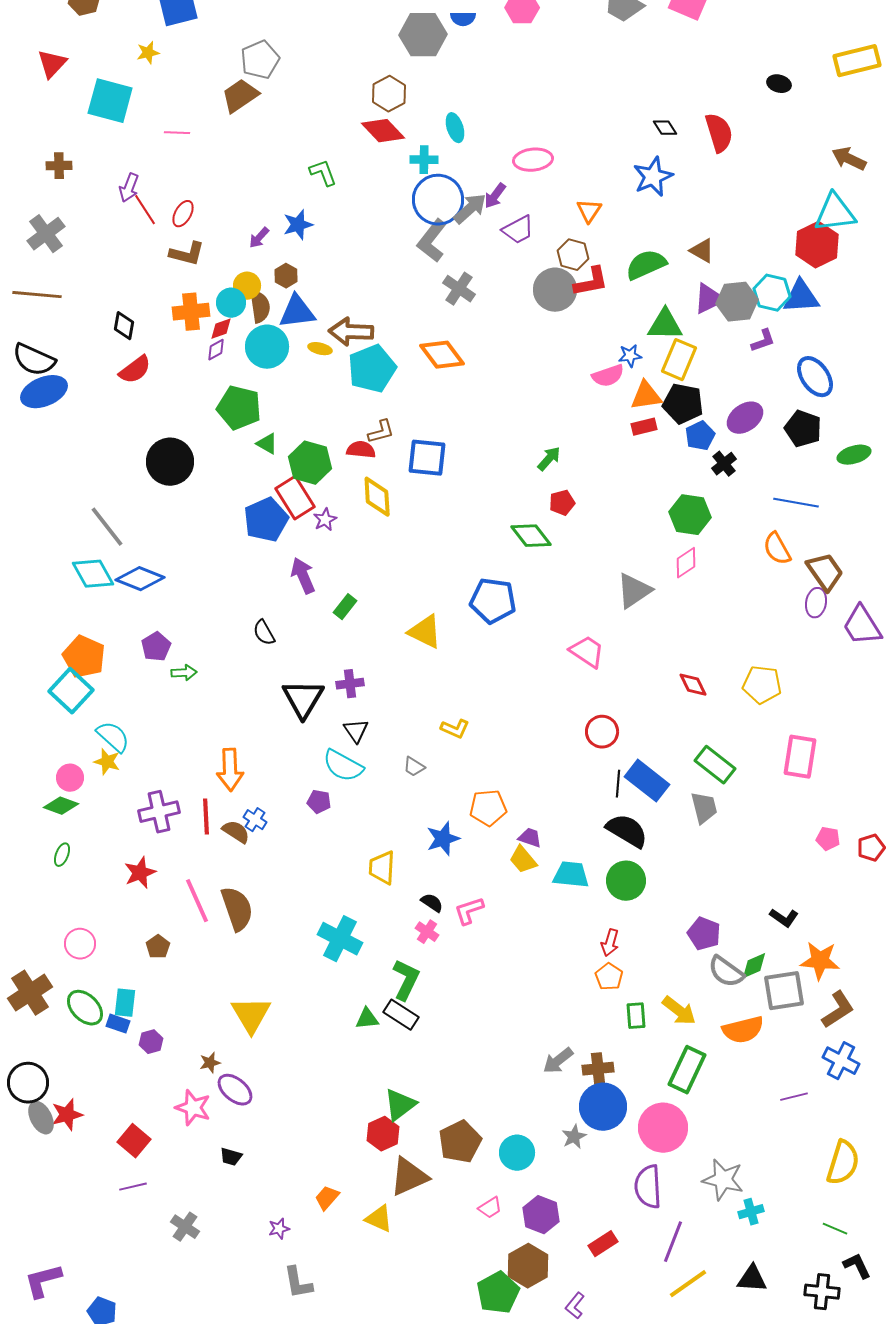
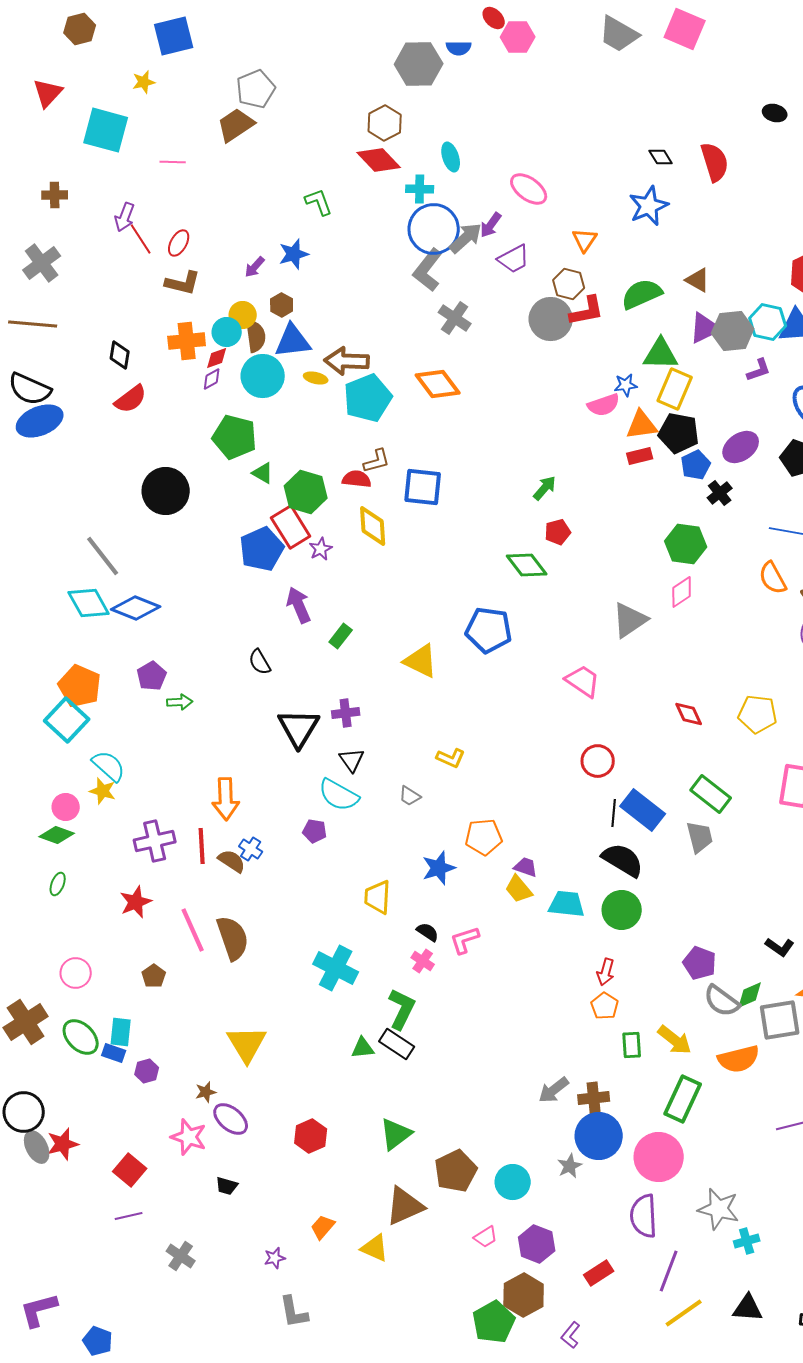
pink ellipse: (533, 160) -> (529, 189), turned 42
red hexagon: (383, 1134) -> (311, 1136), moved

